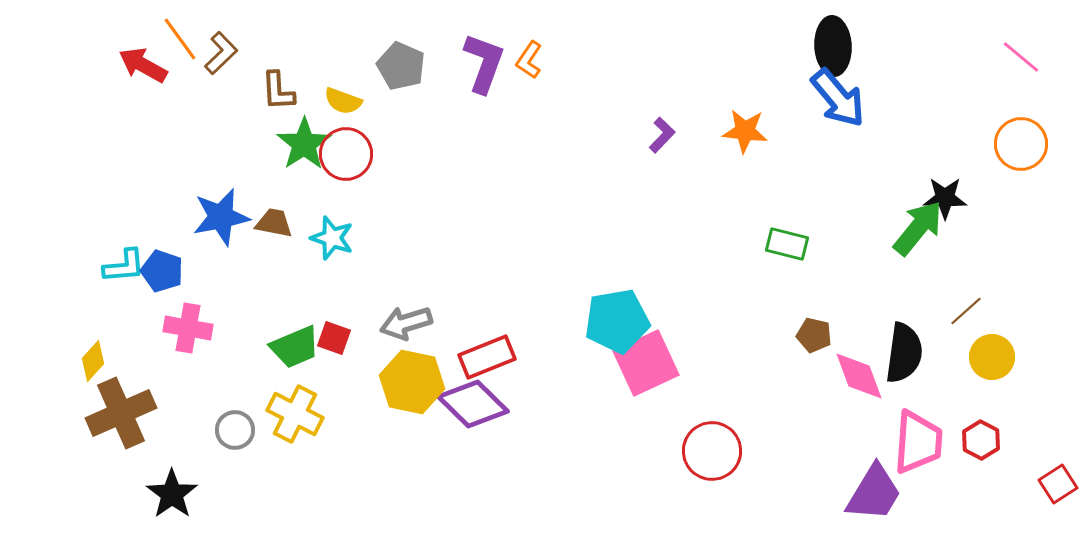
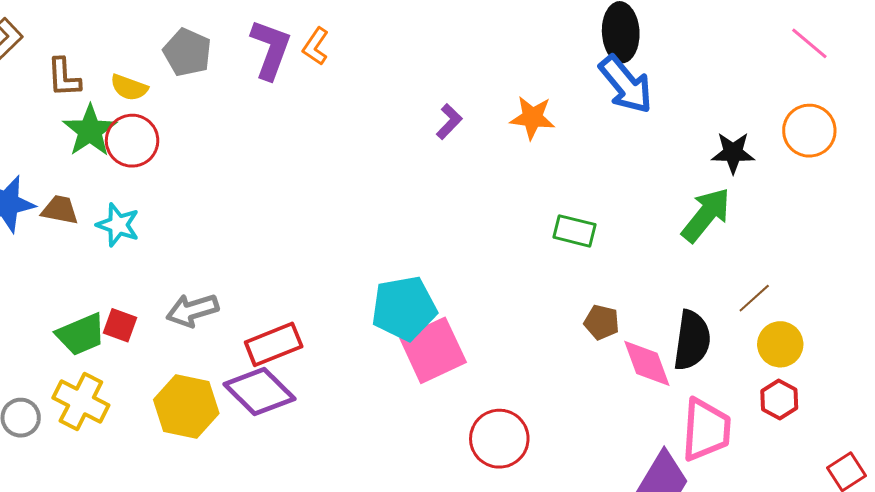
black star: (945, 198) -> (733, 153), moved
yellow hexagon: (412, 382) -> (186, 407), moved
red hexagon: (981, 440) -> (779, 400), moved

